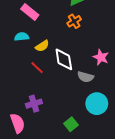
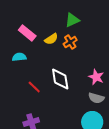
yellow semicircle: (42, 46) -> (51, 39), moved
gray semicircle: (85, 77) -> (96, 98), moved

